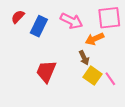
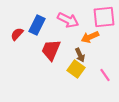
red semicircle: (18, 17) -> (17, 34), moved
red trapezoid: (46, 71) -> (51, 50), moved
yellow square: (92, 76) -> (76, 69), moved

